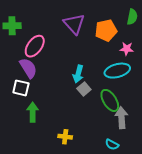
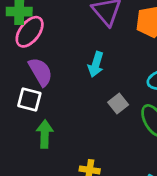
pink ellipse: (35, 46) -> (30, 32), moved
cyan arrow: (78, 74) -> (96, 64), moved

